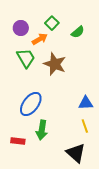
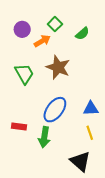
green trapezoid: (26, 58) -> (24, 74), moved
blue ellipse: (31, 104) -> (55, 110), moved
red rectangle: (18, 141) -> (19, 126), moved

